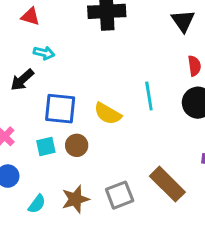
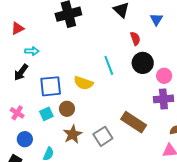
red triangle: (30, 16) -> (18, 28), turned -32
brown star: (75, 199) -> (73, 134), moved

